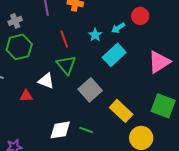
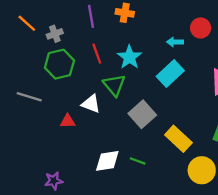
cyan arrow: (118, 28) -> (175, 42), turned 32
cyan star: (95, 35) -> (129, 57), moved, size x1.5
red line: (64, 39) -> (97, 54), moved

